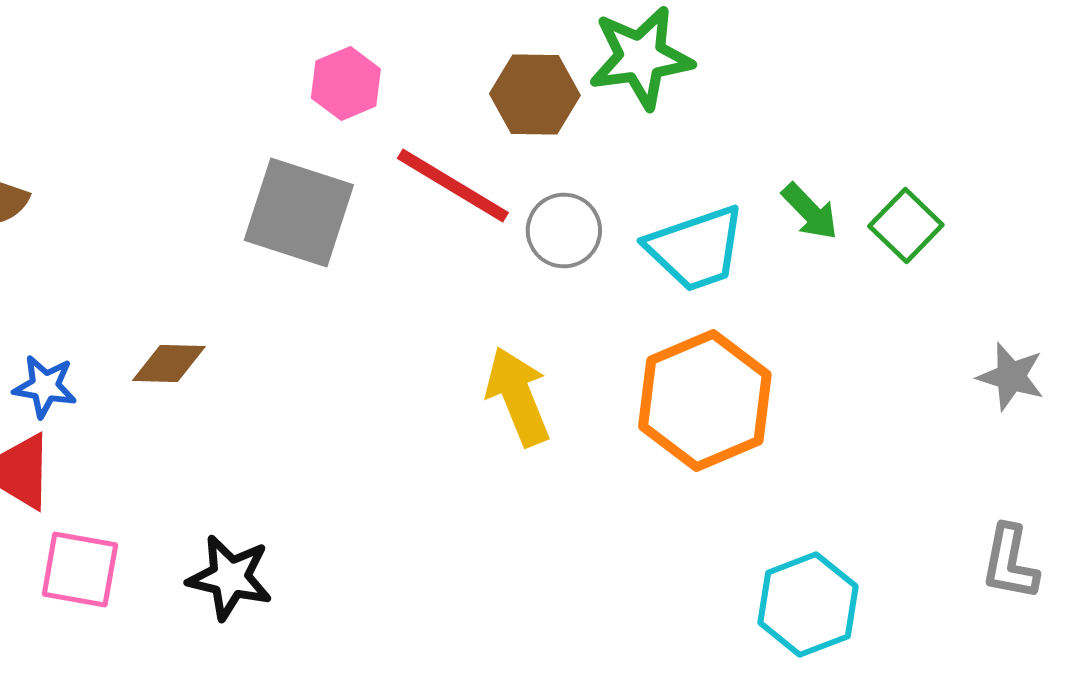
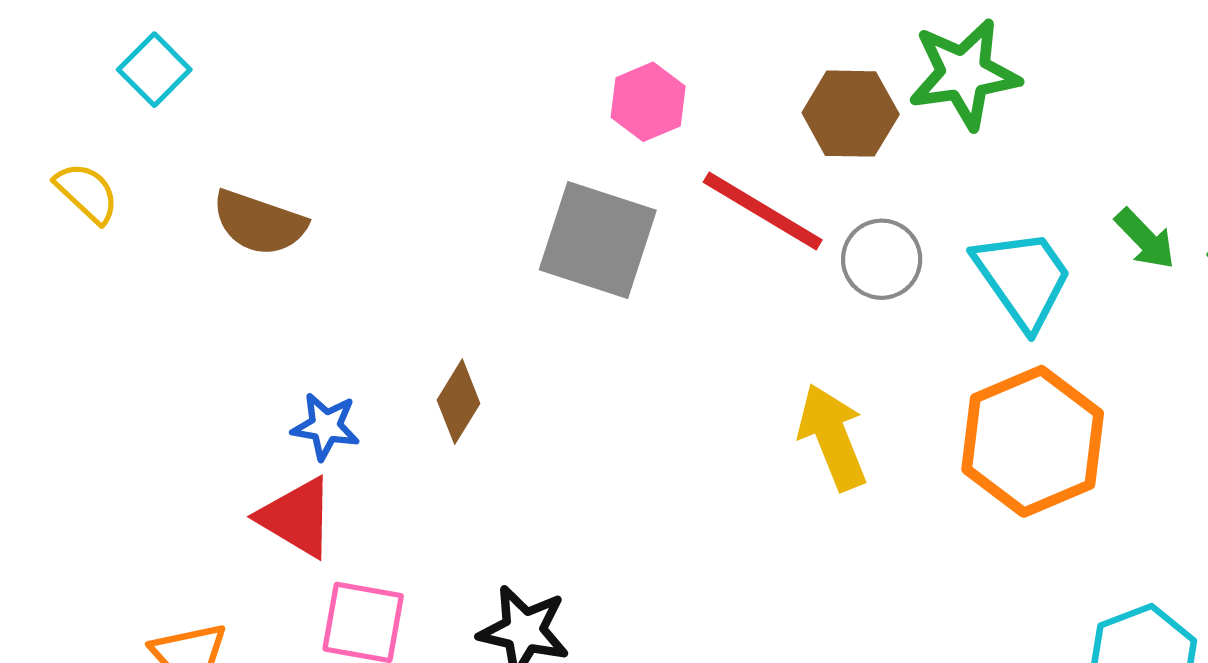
cyan trapezoid: (696, 248) -> (1023, 279), turned -106
brown diamond: (169, 364) -> (458, 402), turned -60

